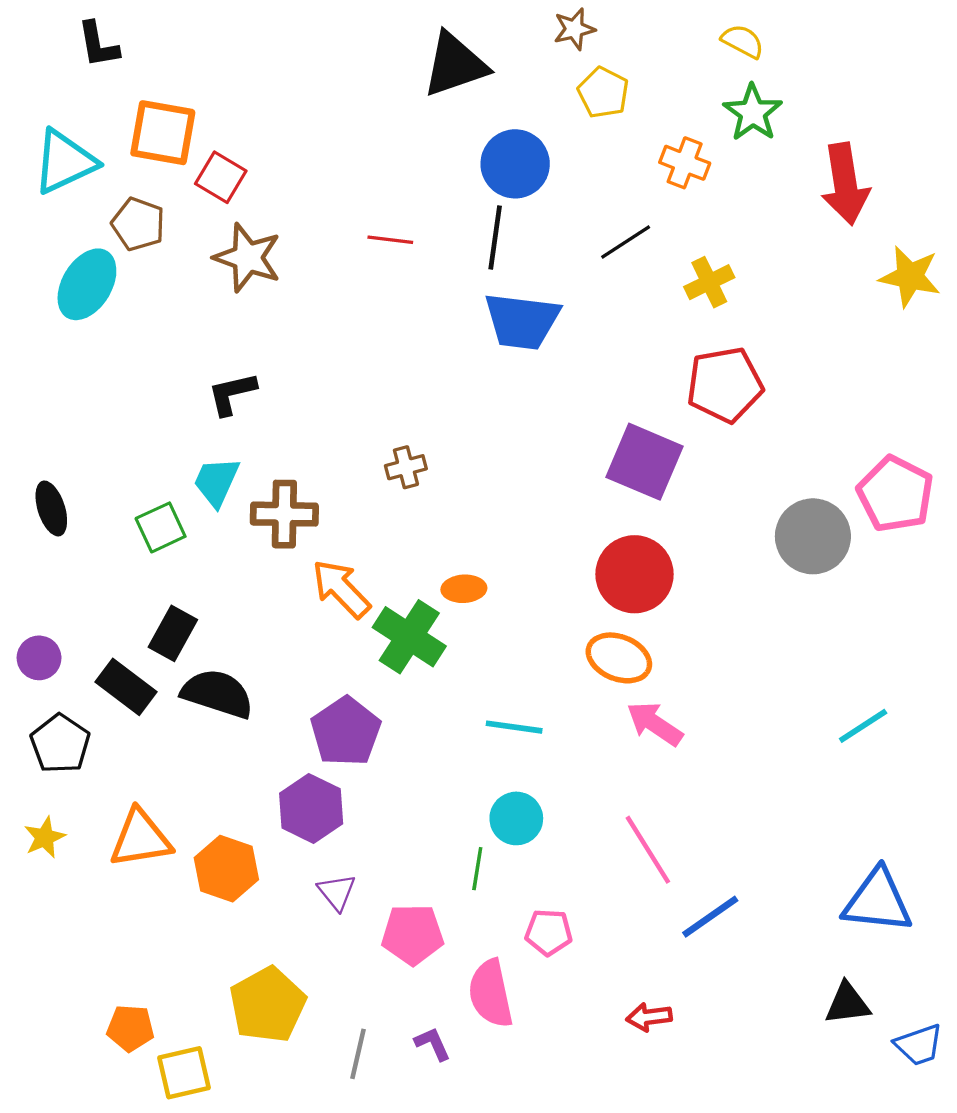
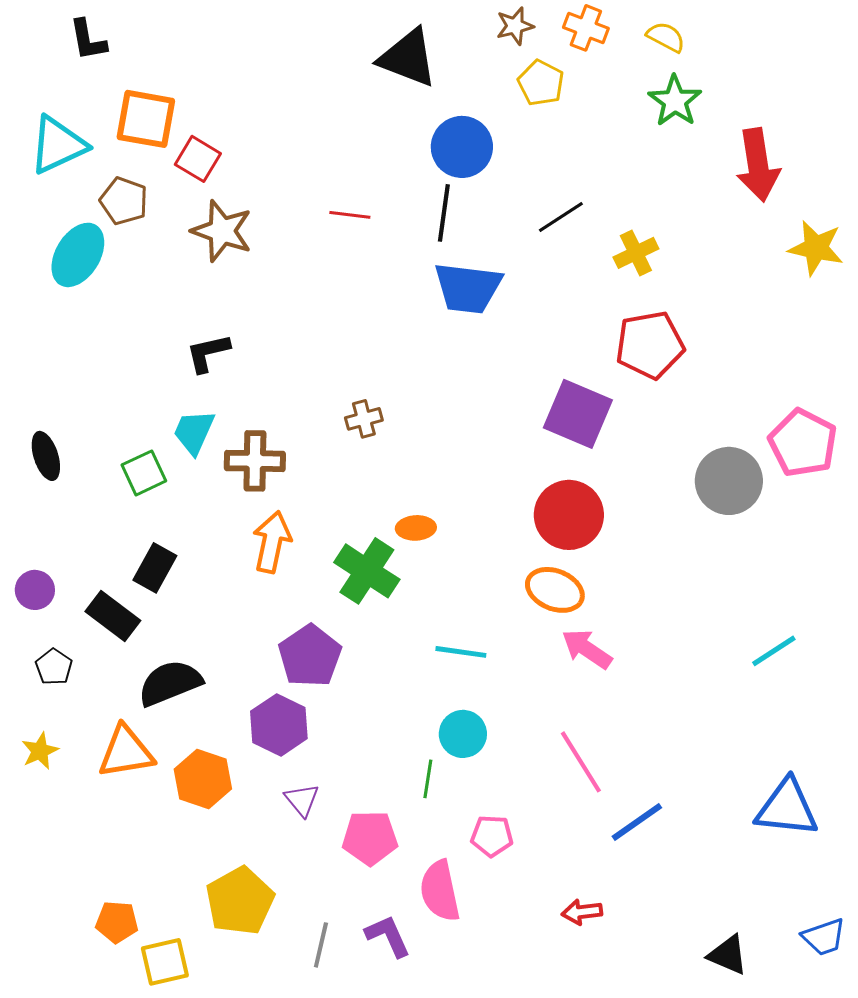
black triangle: (455, 65) -> (408, 58), turned 40
orange cross: (685, 163) -> (586, 28), moved
orange arrow: (341, 589) -> (272, 542), moved, turned 56
black semicircle: (217, 694) -> (170, 683), moved, turned -40
black pentagon: (60, 744) -> (54, 667), size x0.7
black triangle: (847, 1004) -> (728, 955), moved, turned 30
purple L-shape: (433, 1044) -> (388, 936), size x1.4

